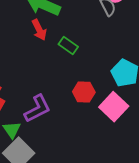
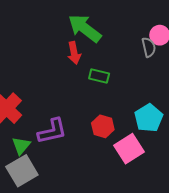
green rectangle: (68, 46) -> (99, 76), turned -36

